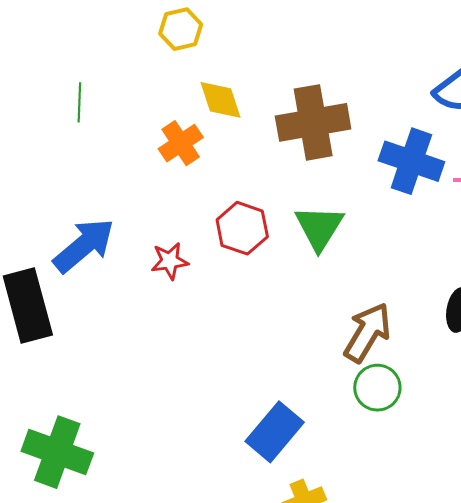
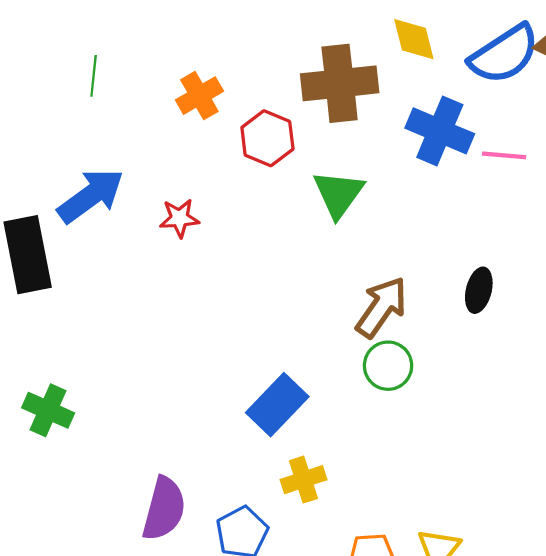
yellow diamond: (220, 100) -> (414, 39), moved
green line: (79, 102) -> (94, 76), moved
red hexagon: (242, 228) -> (267, 138), moved
green cross: (57, 452) -> (48, 410), size x0.7

